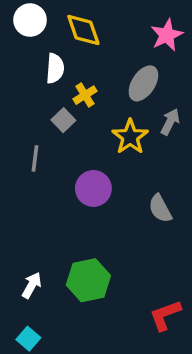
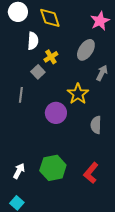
yellow star: (130, 137) -> (78, 94), moved
gray semicircle: (160, 208) -> (96, 125), turned 30
red L-shape: (165, 315) -> (91, 173), moved, turned -30

